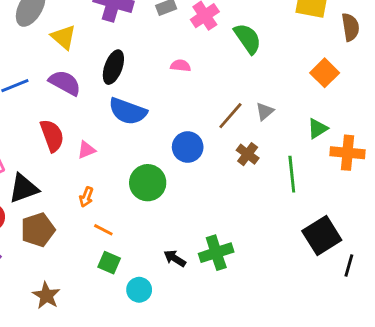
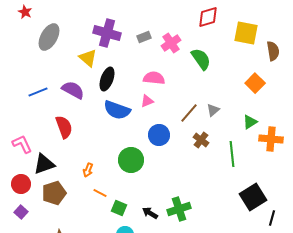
yellow triangle: (63, 37) -> (88, 58), moved
pink semicircle: (181, 66) -> (154, 78), size x1.5
pink triangle: (86, 150) -> (147, 101), moved
green square: (109, 263) -> (119, 208), moved

